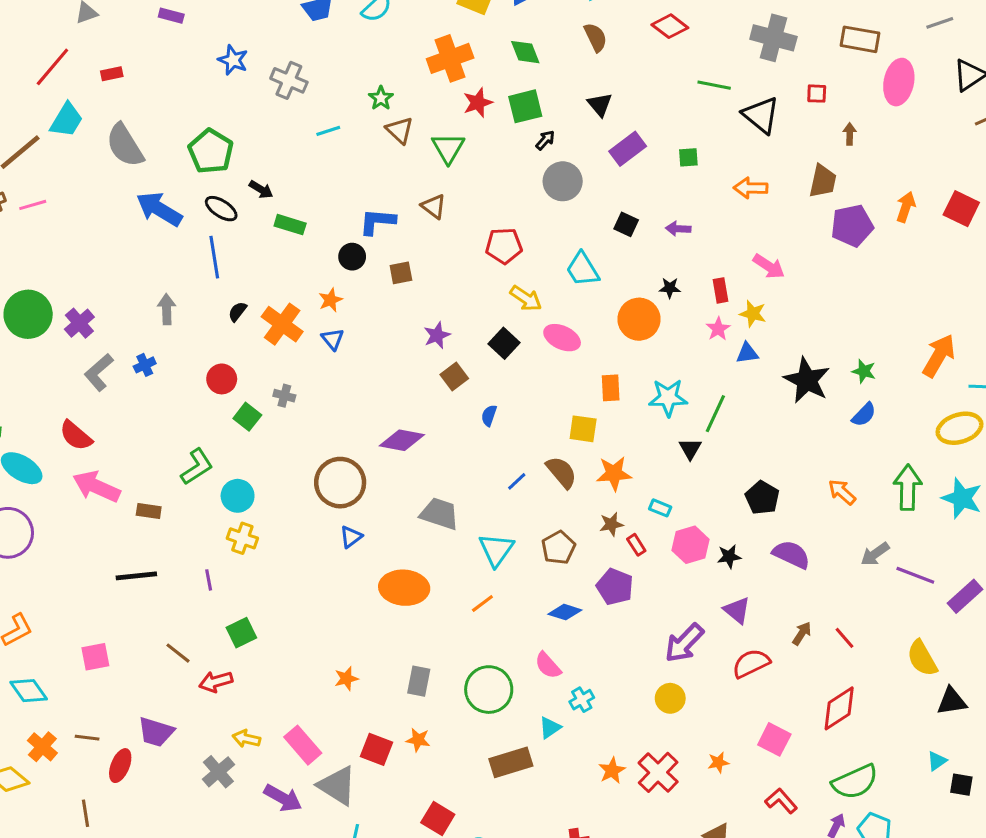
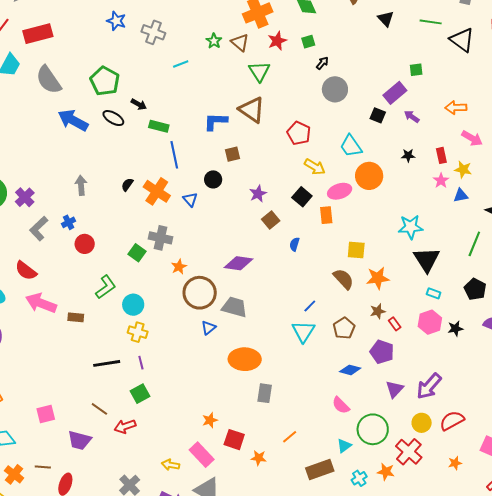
red rectangle: (112, 74) -> (38, 34), size x2.0
black triangle: (600, 105) -> (386, 19), moved
green square: (525, 106) -> (308, 42), size x0.6
brown triangle: (400, 130) -> (240, 42), moved
purple rectangle: (628, 149) -> (395, 93), moved
orange arrow: (751, 188) -> (456, 108), moved
brown triangle: (434, 206) -> (252, 110), size x1.6
purple arrow: (678, 229) -> (412, 117), turned 35
red pentagon: (504, 246) -> (299, 133), turned 30
blue line: (214, 257) -> (174, 155), moved
black circle: (352, 257) -> (213, 179), moved
orange star: (330, 300) -> (179, 267), moved
orange circle: (639, 319) -> (369, 176), moved
pink ellipse: (562, 338) -> (340, 191), turned -40
red circle: (222, 379) -> (85, 244), moved
orange rectangle: (611, 388) -> (326, 215), moved
gray cross: (284, 396) -> (160, 238), size x1.6
green line: (715, 414) -> (474, 244), moved
black triangle: (690, 449) -> (427, 260), size x1.8
blue line: (517, 481) -> (310, 306), moved
cyan rectangle: (660, 508) -> (434, 293), moved
gray trapezoid: (439, 514) -> (234, 307), moved
black line: (136, 576) -> (107, 363), moved
purple line: (209, 580) -> (141, 363), moved
orange line: (482, 603) -> (290, 437), moved
purple triangle: (737, 610) -> (395, 389), moved, turned 36
red semicircle: (751, 663) -> (452, 421), moved
gray rectangle: (419, 681) -> (265, 393), moved
green circle: (489, 690) -> (373, 429), moved
cyan cross: (582, 700) -> (359, 478), moved
purple trapezoid: (156, 732) -> (79, 440), moved
yellow arrow: (246, 739) -> (171, 465), moved
pink rectangle: (303, 745) -> (202, 455), moved
red square: (376, 749) -> (234, 440), moved
orange star: (612, 771) -> (386, 472), turned -30
red cross: (658, 772) -> (409, 452), moved

